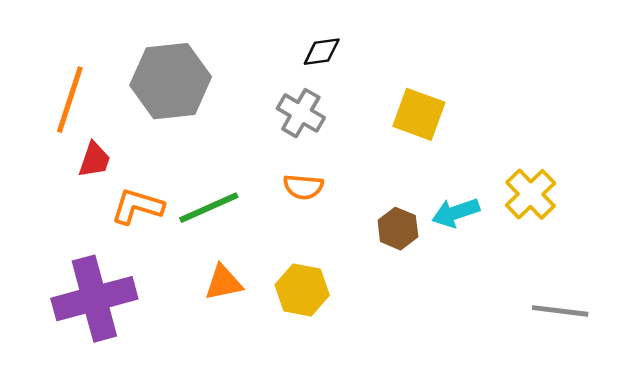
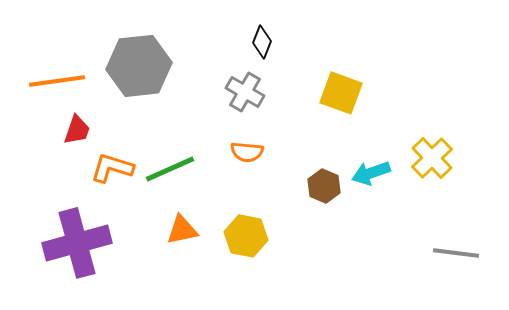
black diamond: (322, 52) -> (262, 42), turned -60
orange line: (70, 100) -> (57, 81), turned 64

